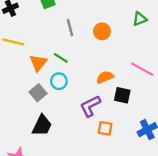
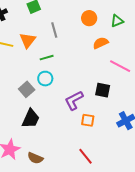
orange circle: (102, 31) -> (89, 18), moved
green line: (61, 58) -> (47, 58), turned -48
orange triangle: (38, 63) -> (28, 40), moved
orange semicircle: (105, 77) -> (101, 43), moved

